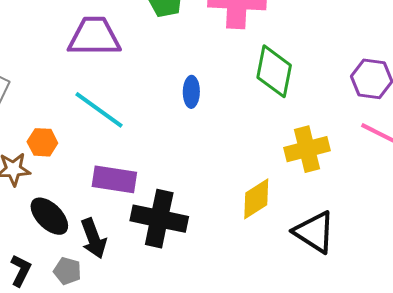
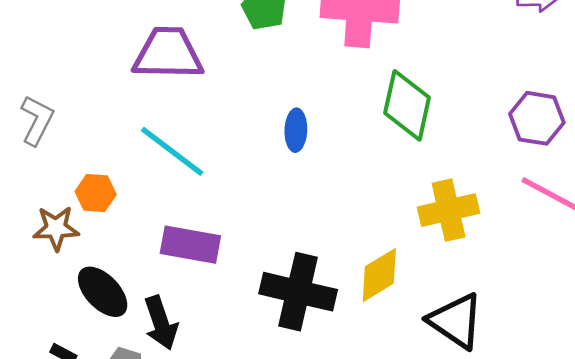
black cross: (159, 219) -> (298, 292), moved

